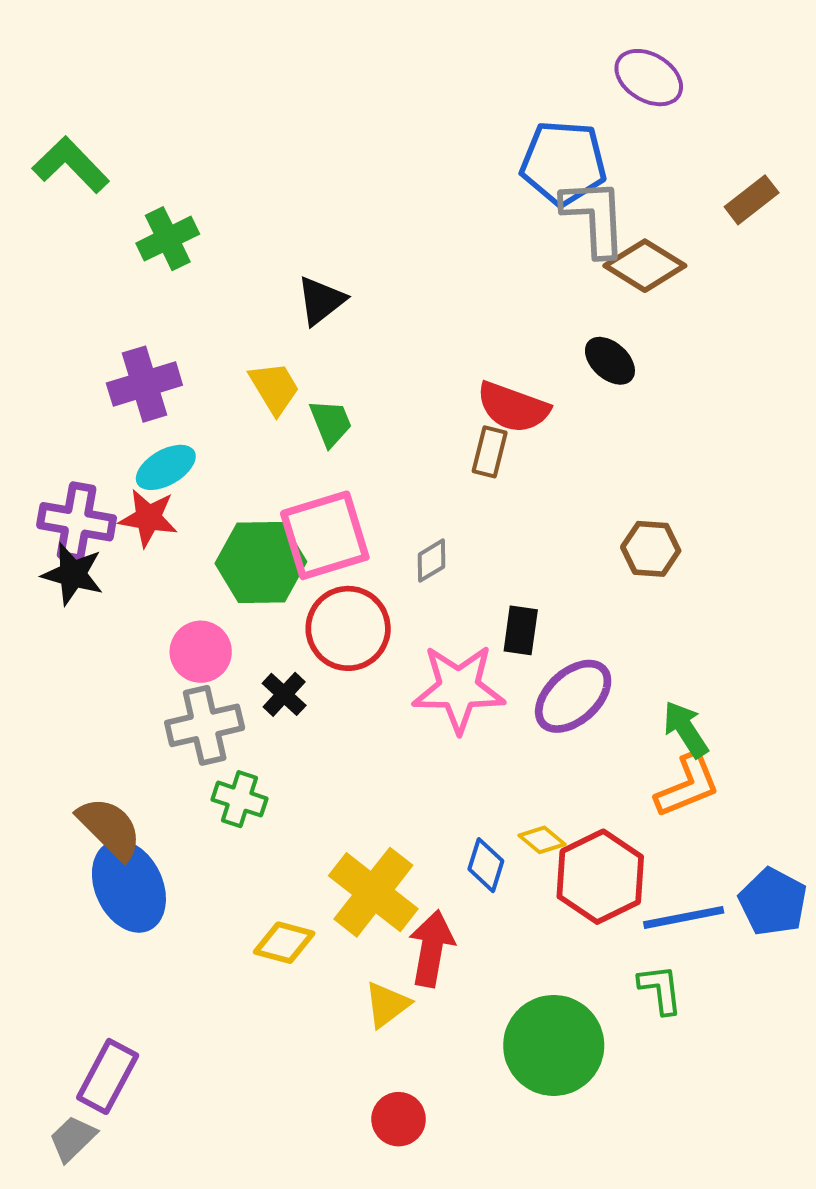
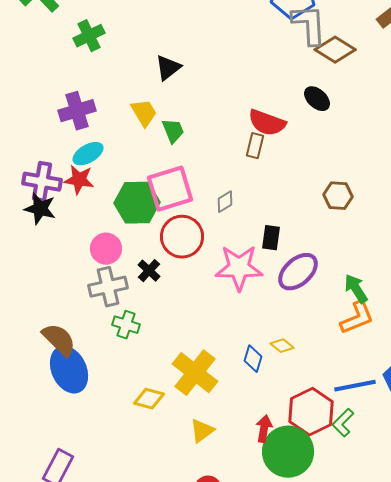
red hexagon: (600, 877) -> (311, 412), moved
red arrow: (432, 948) -> (264, 429), moved, size x0.7
green L-shape: (660, 989) -> (343, 423), turned -128

